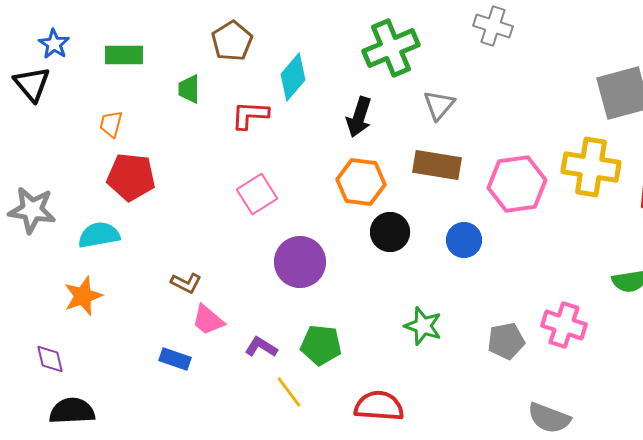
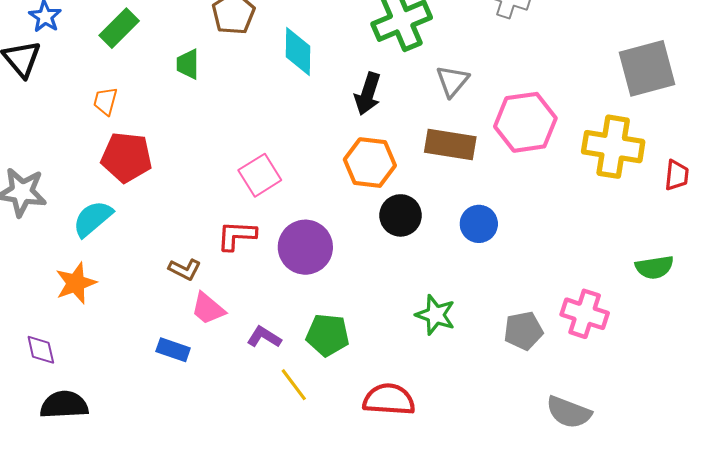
green rectangle: (124, 55) -> (119, 28), turned -45
cyan diamond: (293, 77) -> (298, 51), turned -39
red L-shape: (250, 115) -> (237, 236), moved
pink hexagon: (517, 184) -> (525, 122), moved
cyan semicircle: (99, 235) -> (93, 219), turned -30

